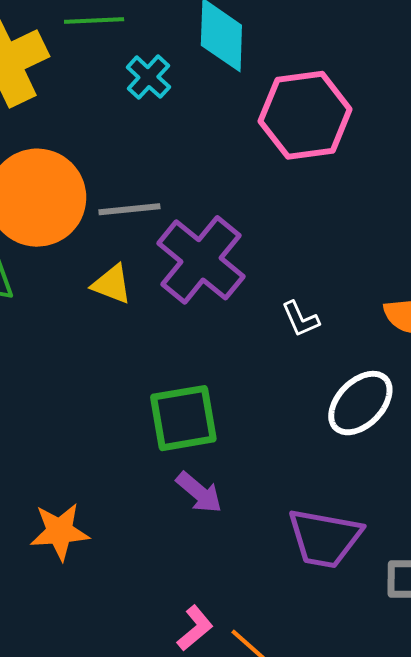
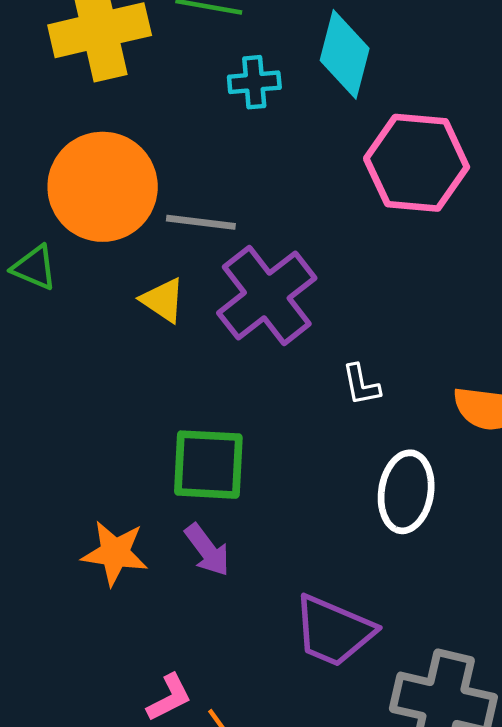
cyan cross: (148, 77) -> (254, 82), turned 30
white ellipse: (360, 403) -> (406, 492), turned -48
orange star: (60, 532) -> (115, 553), moved

